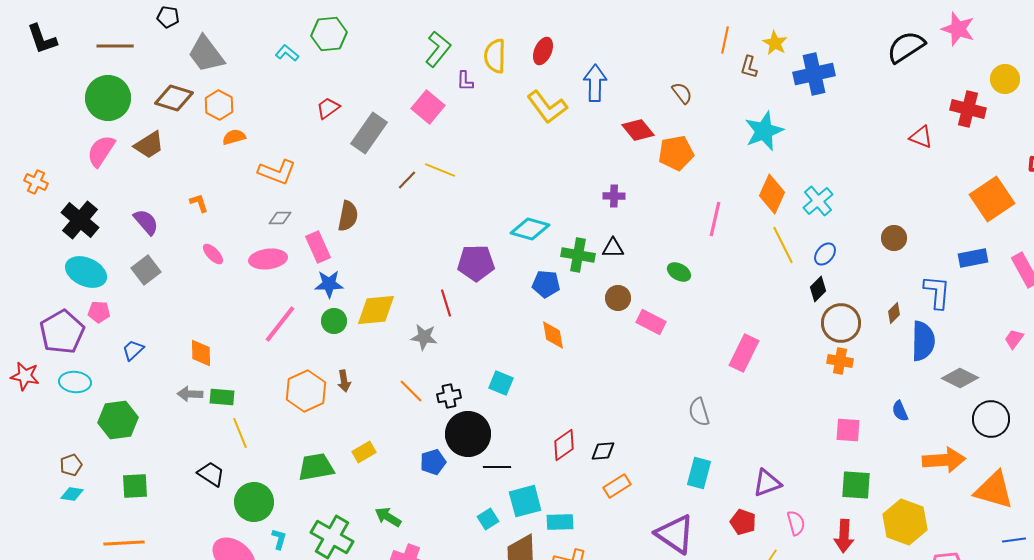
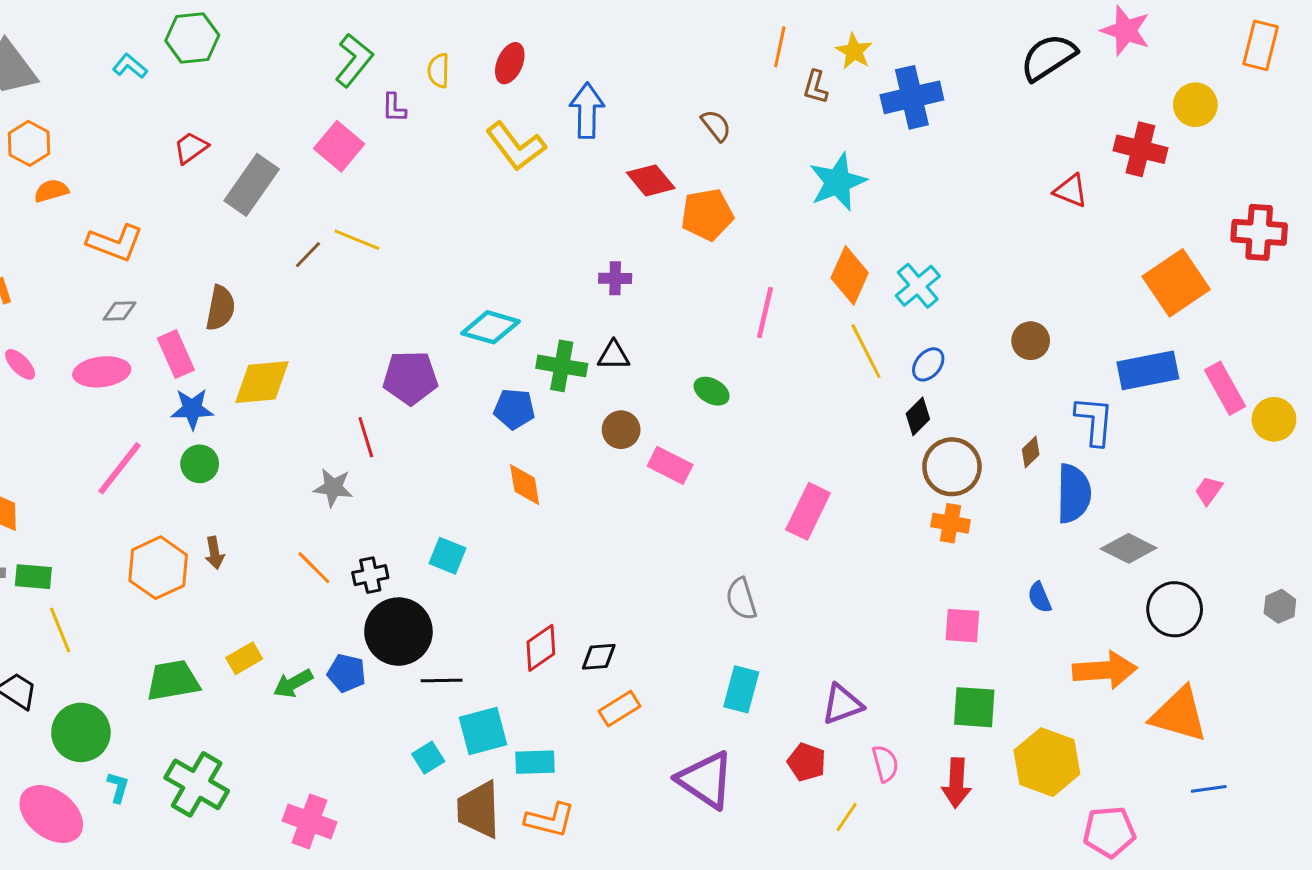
yellow semicircle: (495, 56) -> (439, 71), size x0.7
blue rectangle: (973, 258) -> (1148, 370), size x1.4
yellow diamond: (376, 310) -> (262, 382), moved
blue pentagon: (433, 462) -> (347, 673), turned 30
green arrow: (388, 517) -> (293, 683), moved, turned -60

